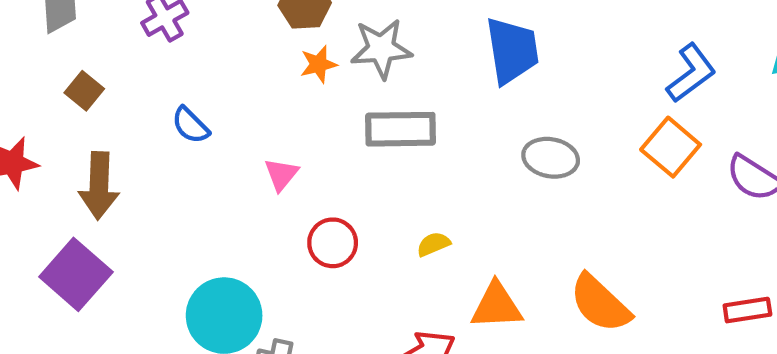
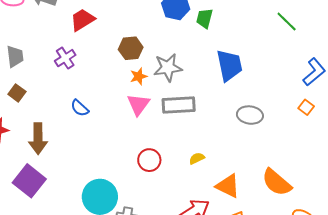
brown square: (84, 91) -> (17, 93), moved
orange square: (671, 147) -> (306, 107), size x0.6
pink triangle: (281, 174) -> (138, 105), moved, size x1.4
orange triangle: (497, 306) -> (228, 186), turned 32

